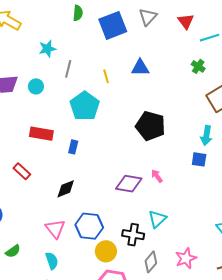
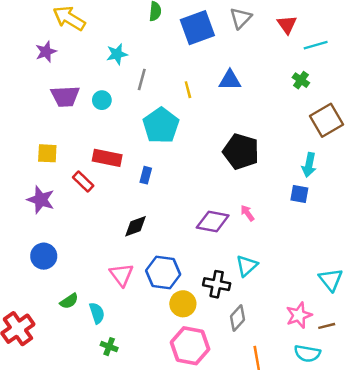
red rectangle: (22, 171) -> (83, 182), moved
pink star: (186, 258) -> (299, 315), moved
cyan semicircle: (52, 261) -> (97, 313), moved

